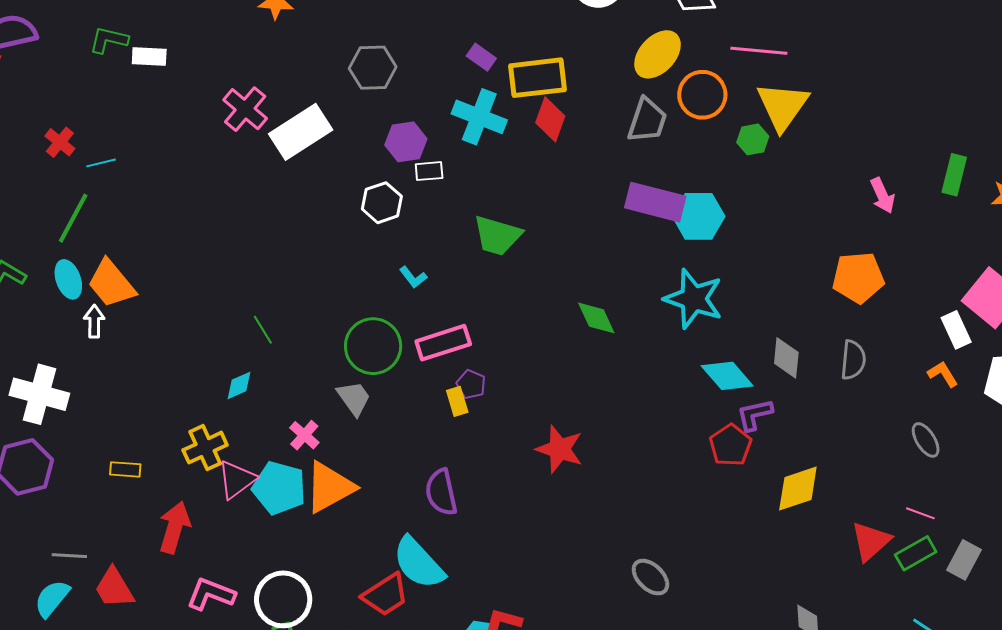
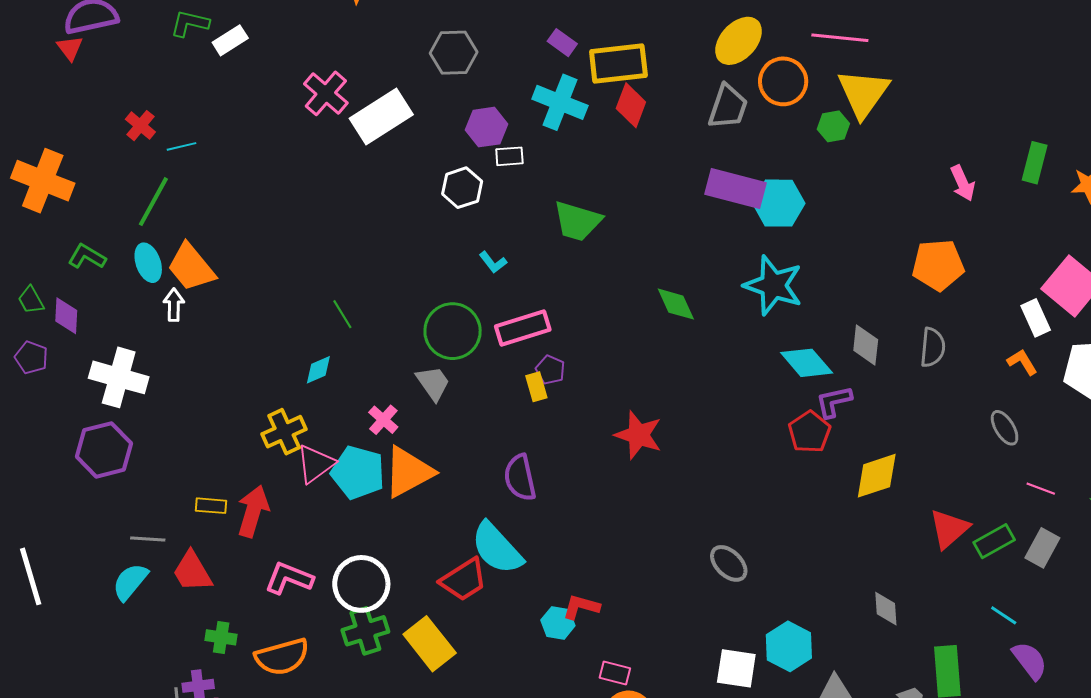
white rectangle: (149, 57) -> (230, 40), turned -36
yellow rectangle: (125, 469) -> (211, 506), moved
pink line: (920, 513) -> (1041, 489), moved

